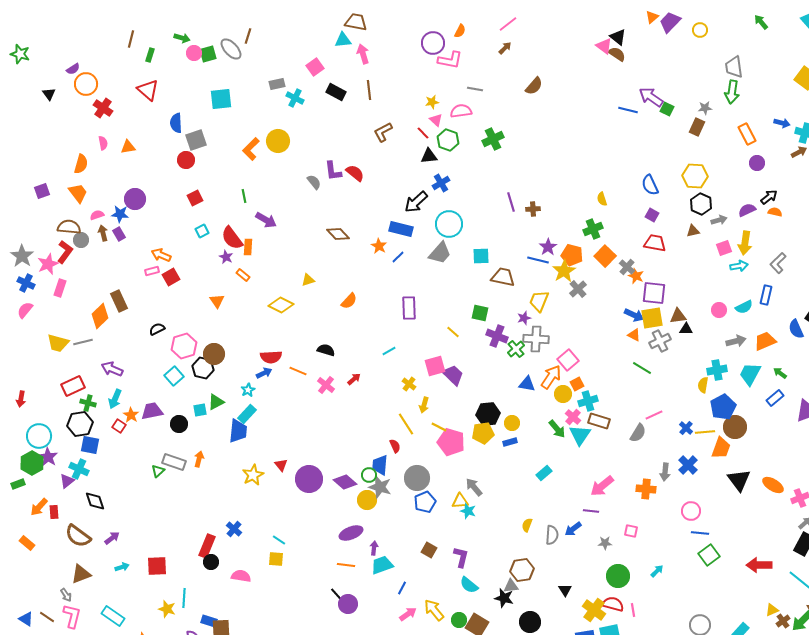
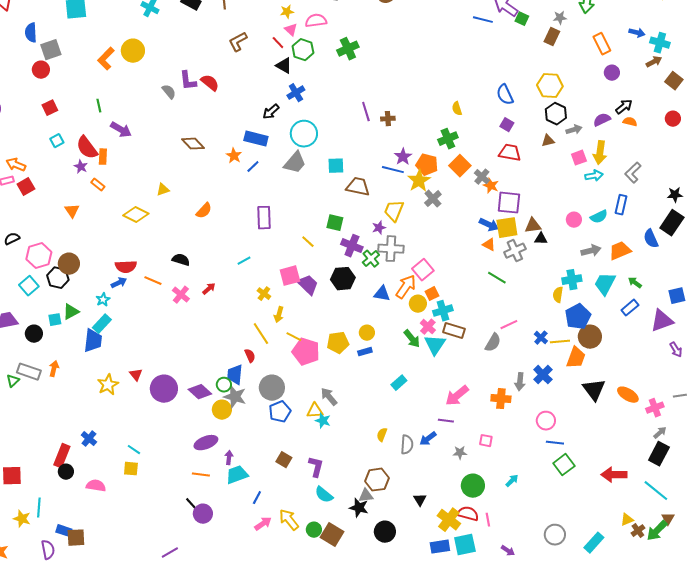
black triangle: (429, 156) -> (284, 66), turned 36
black arrow: (416, 202) -> (271, 112), size x0.7
black hexagon: (488, 414) -> (343, 279), moved

